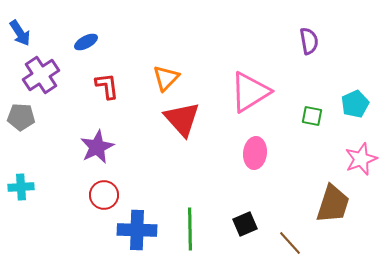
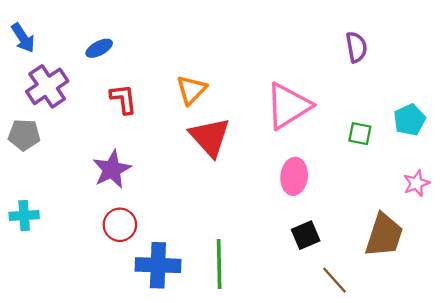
pink star: (361, 159) -> (416, 183), size x0.7
black square: (245, 224) -> (306, 235), moved

